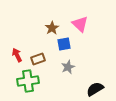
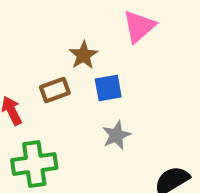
pink triangle: (80, 24) -> (139, 26), moved, turned 36
brown rectangle: (38, 59) -> (55, 90), moved

